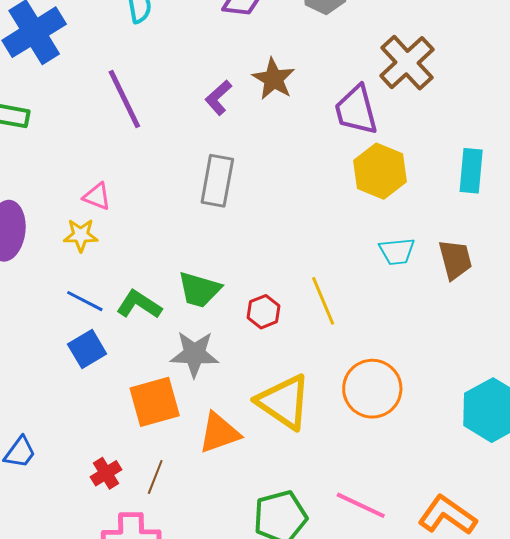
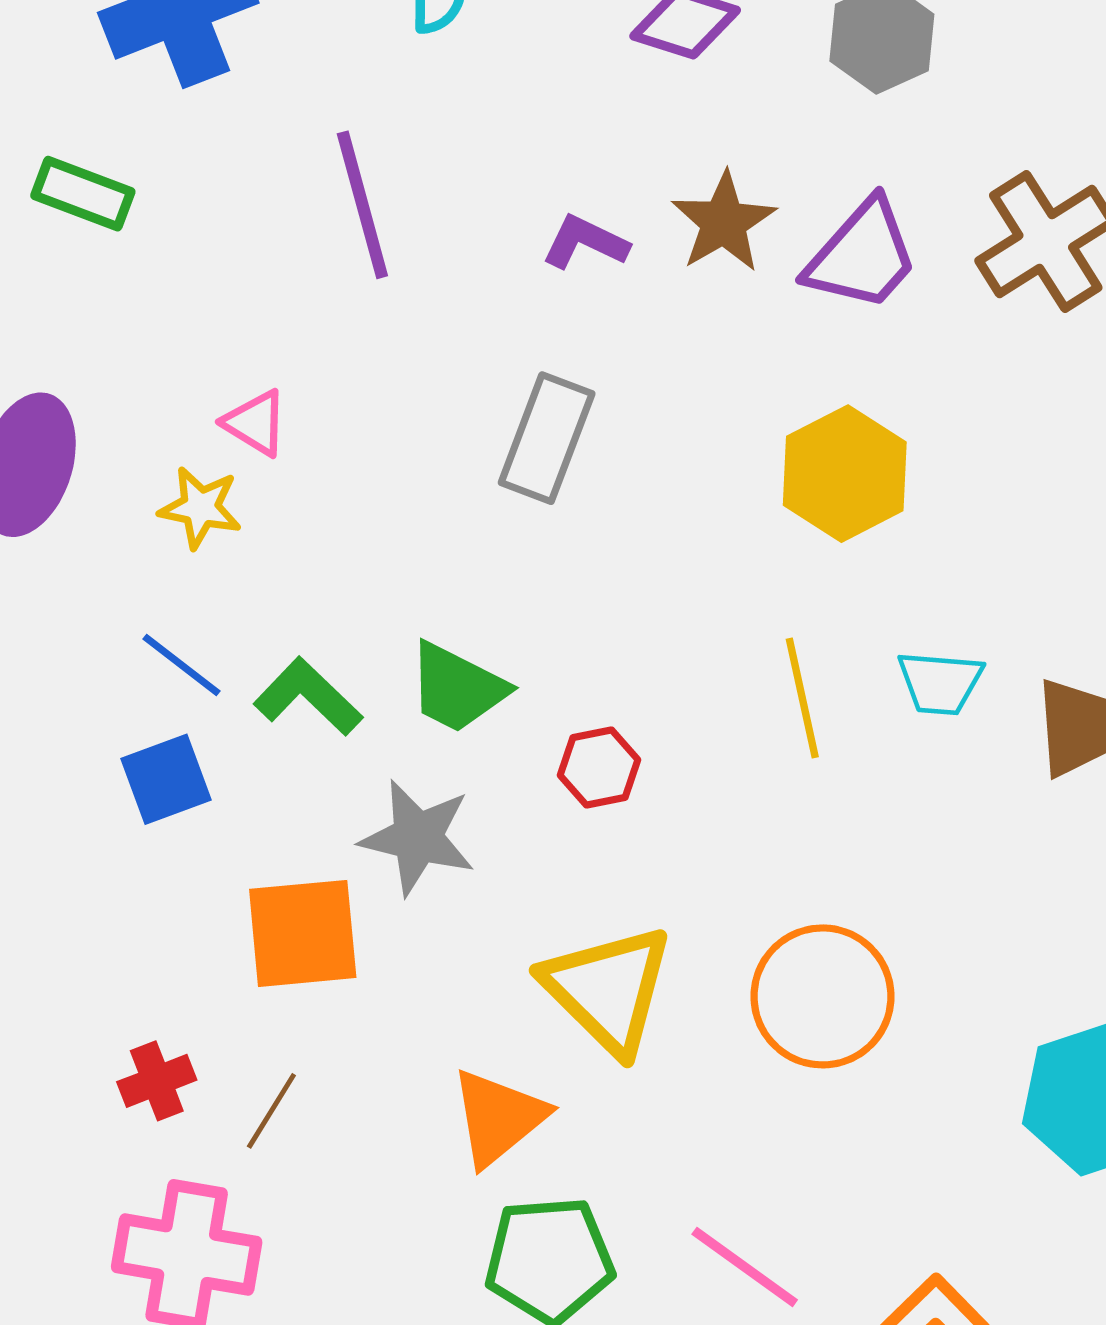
purple L-shape: (218, 98) -> (585, 242), turned 57
purple trapezoid: (356, 110) -> (862, 255), moved, turned -134
yellow hexagon: (380, 171) -> (845, 474), moved
yellow line: (323, 301) -> (802, 698), moved
orange triangle: (219, 433) -> (498, 1117), moved, turned -30

